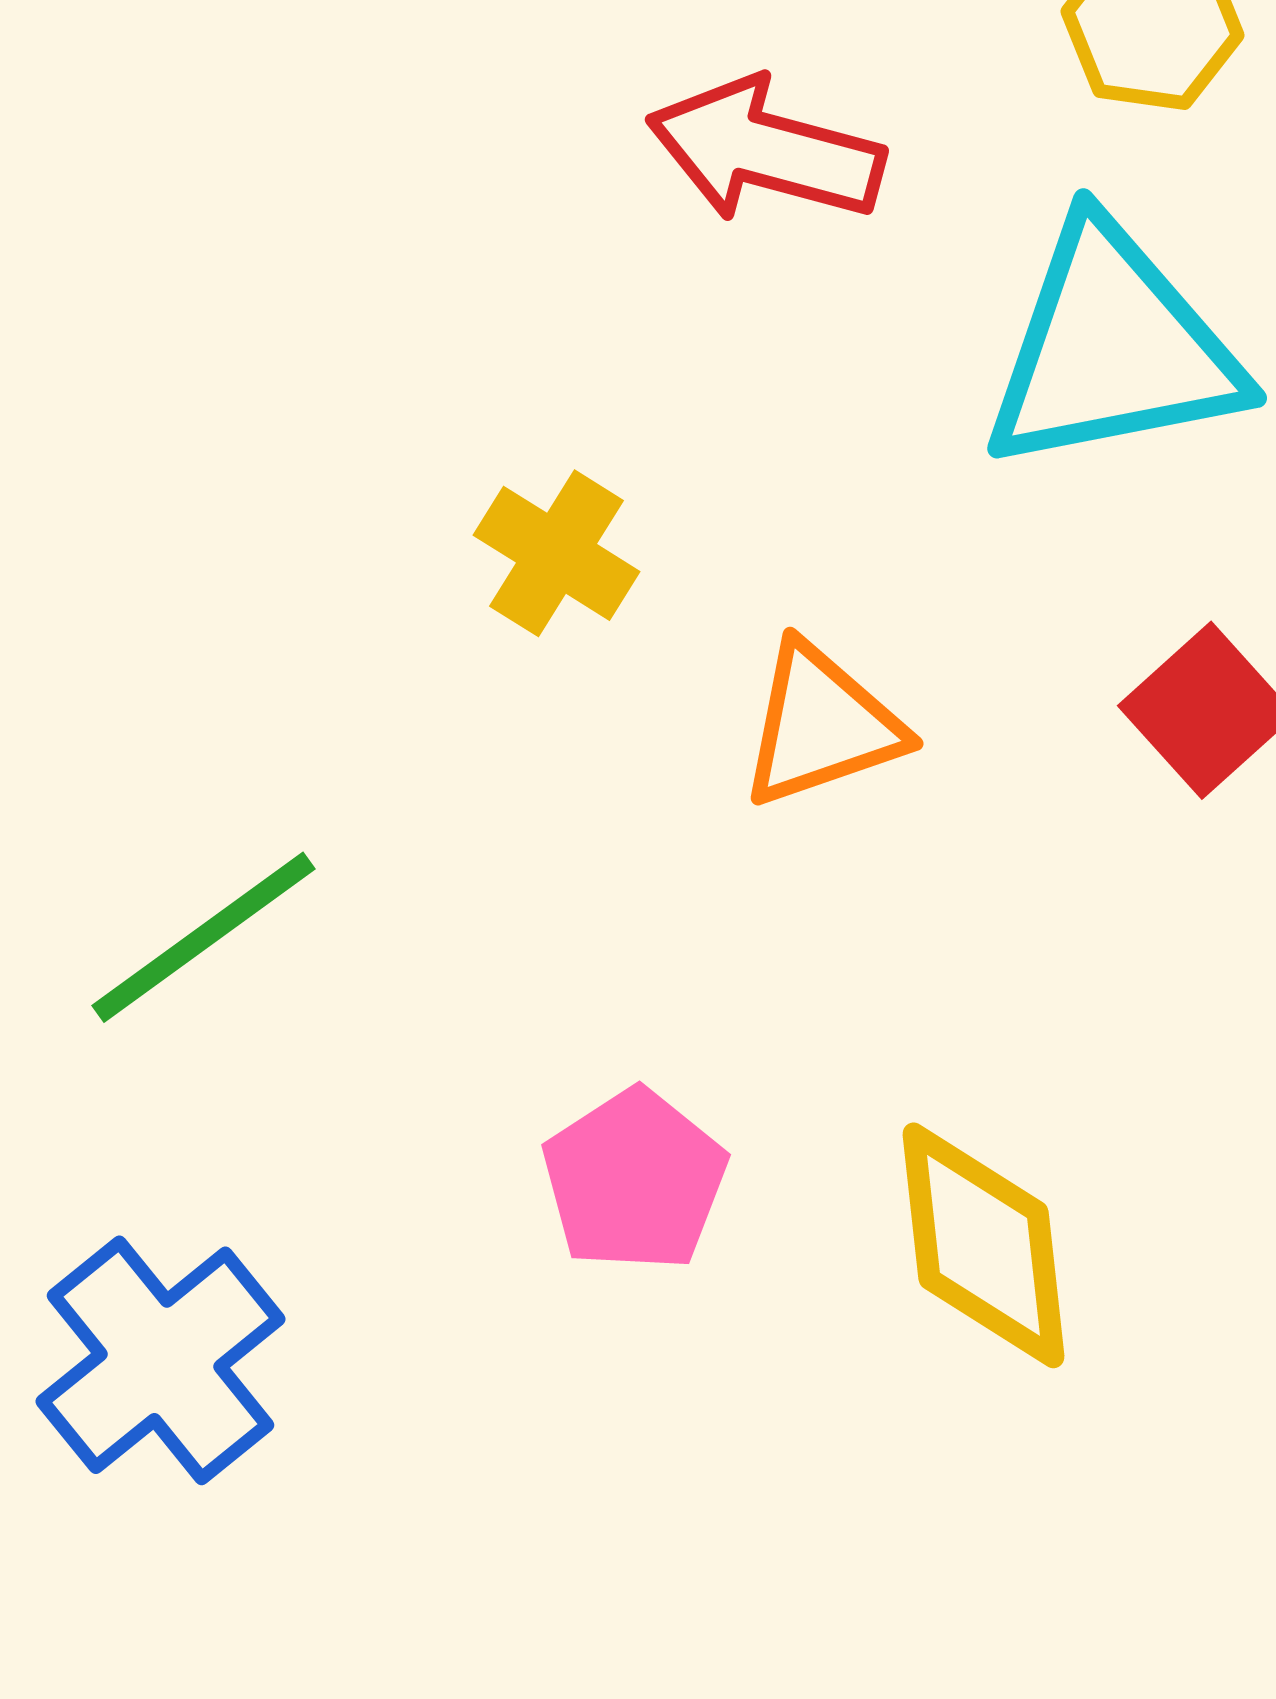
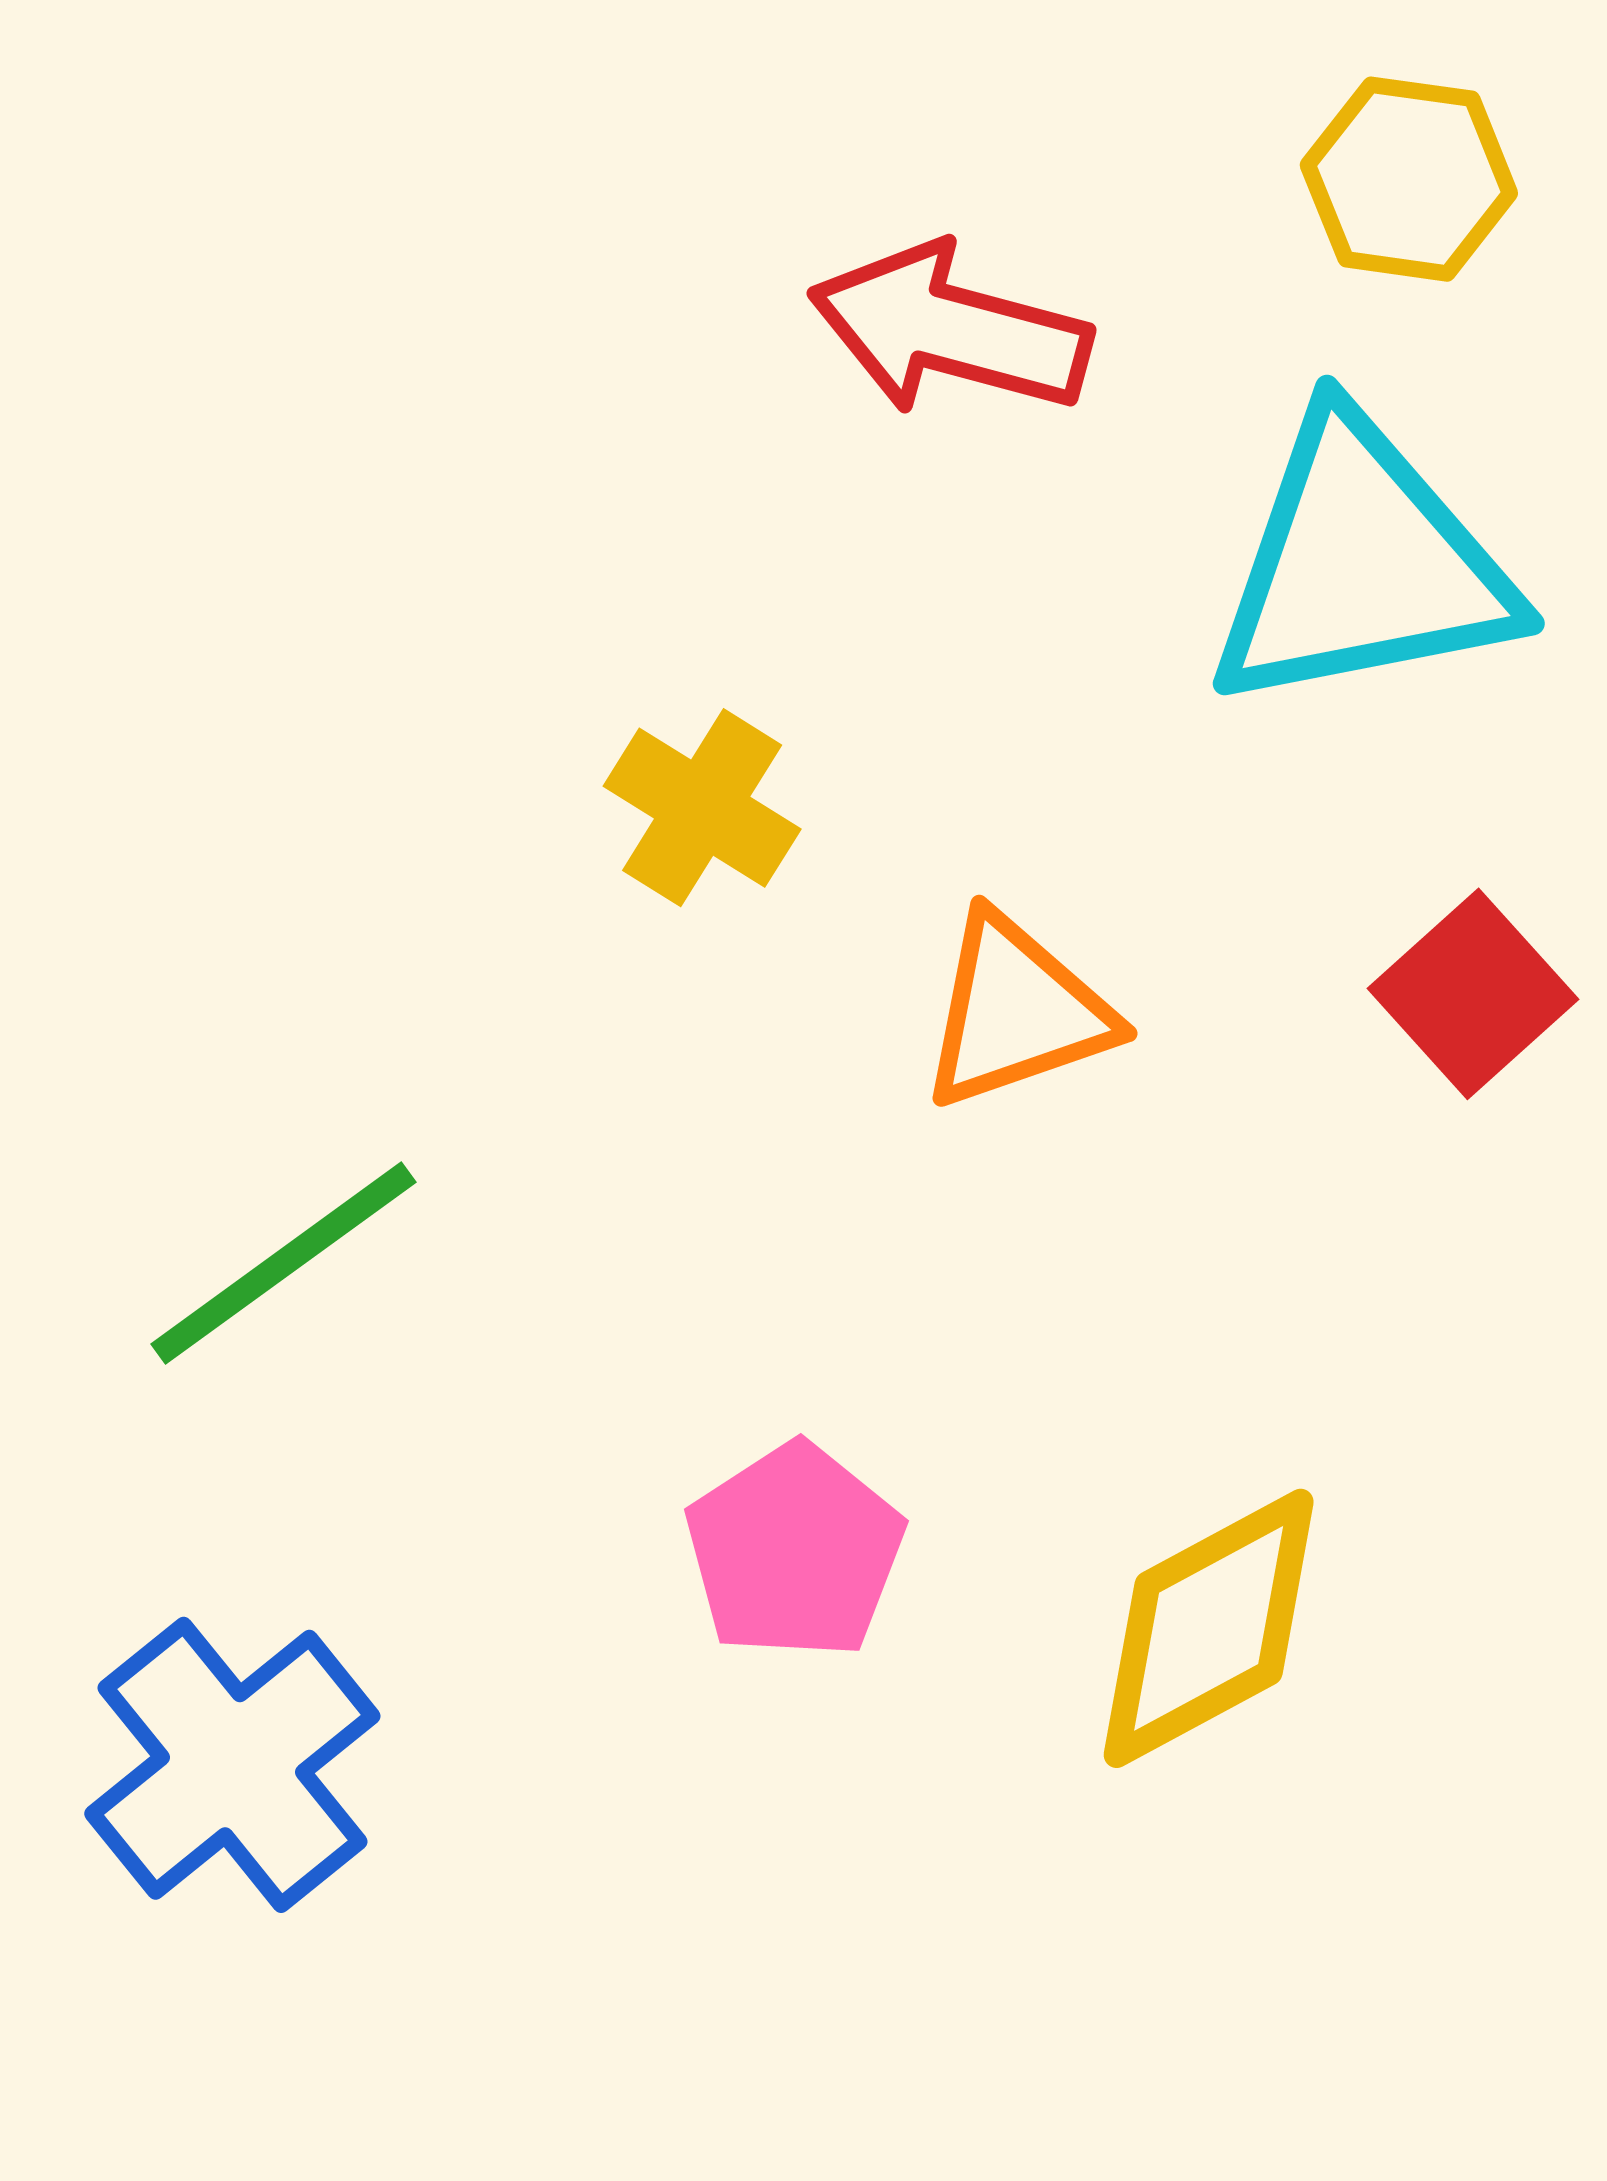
yellow diamond: (984, 1245) -> (1209, 1628), turned 68

